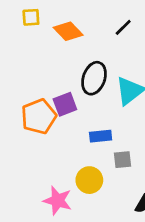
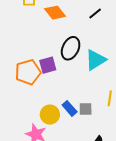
blue rectangle: (101, 136) -> (70, 108), moved, turned 49
yellow circle: (89, 180) -> (50, 115), moved

